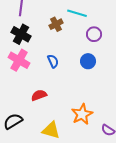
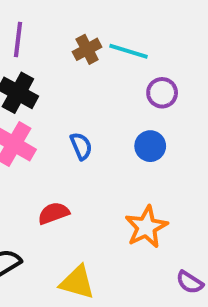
brown cross: (56, 24) -> (87, 49), moved
orange star: (82, 114) -> (146, 227), moved

